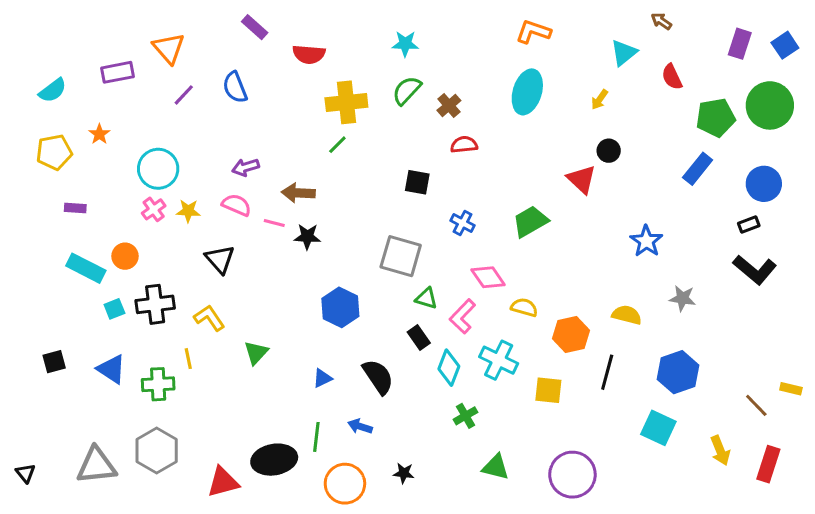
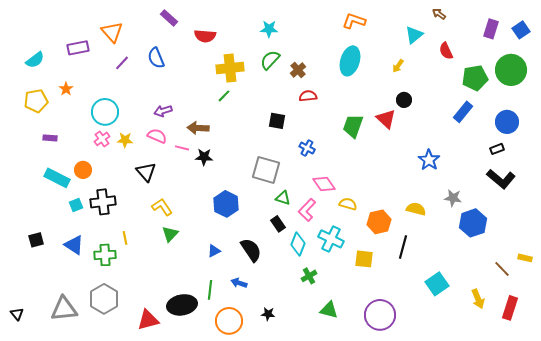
green trapezoid: (530, 221) -> (353, 126), moved, turned -40
yellow L-shape: (209, 318) -> (162, 207), moved
blue hexagon: (678, 372) -> (473, 223), moved
cyan square: (658, 428) -> (437, 284), turned 30

